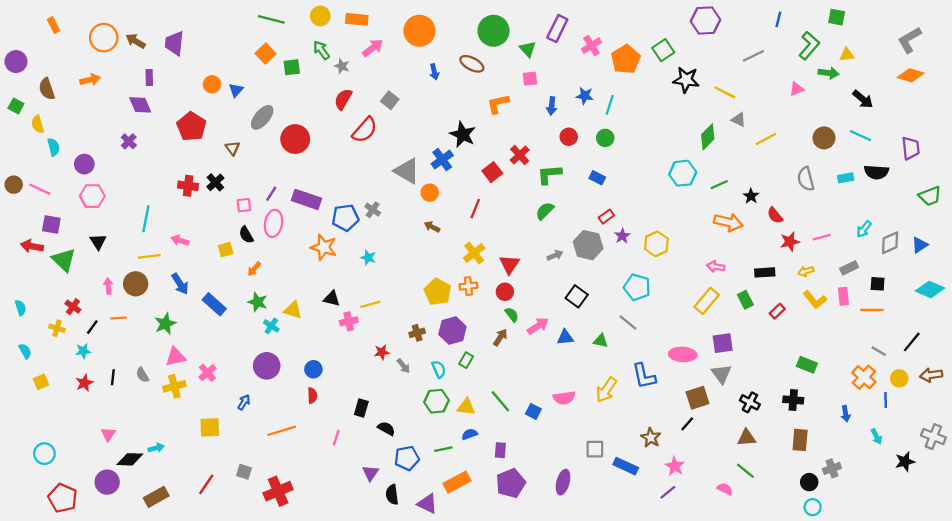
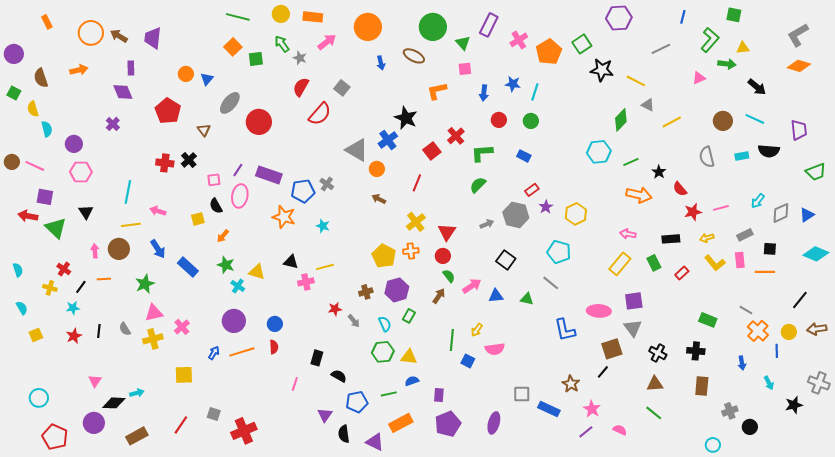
gray line: (879, 351) -> (746, 310), moved
yellow arrow: (606, 390) -> (477, 330), moved, size x0.6
green line: (500, 401) -> (452, 340), moved, turned 45
orange line: (282, 431) -> (242, 352), moved
black circle: (809, 482) -> (750, 427), moved
pink semicircle: (725, 489) -> (620, 430), moved

